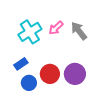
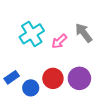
pink arrow: (56, 28) -> (59, 41), moved
blue rectangle: (21, 64) -> (12, 77), moved

